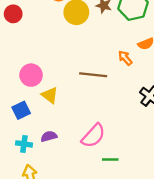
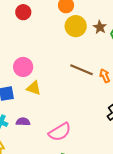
brown line: (93, 75) -> (81, 70), moved
yellow triangle: (50, 95) -> (34, 88), turned -35

